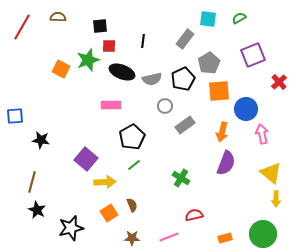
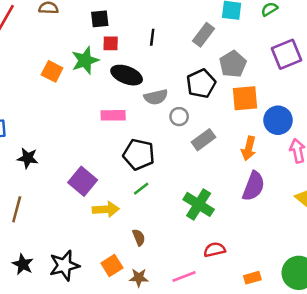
gray semicircle: (152, 79) -> (156, 97), moved
black pentagon: (132, 137) -> (139, 154), turned -30
green cross: (181, 178) -> (199, 204), size x1.4
black star: (37, 210) -> (23, 264), moved
orange square: (109, 213) -> (112, 266), moved

